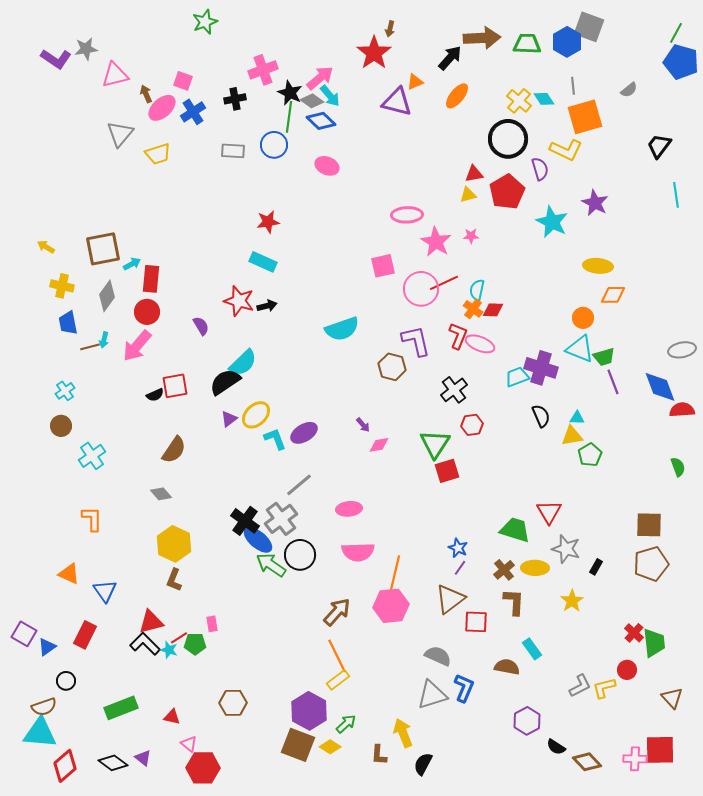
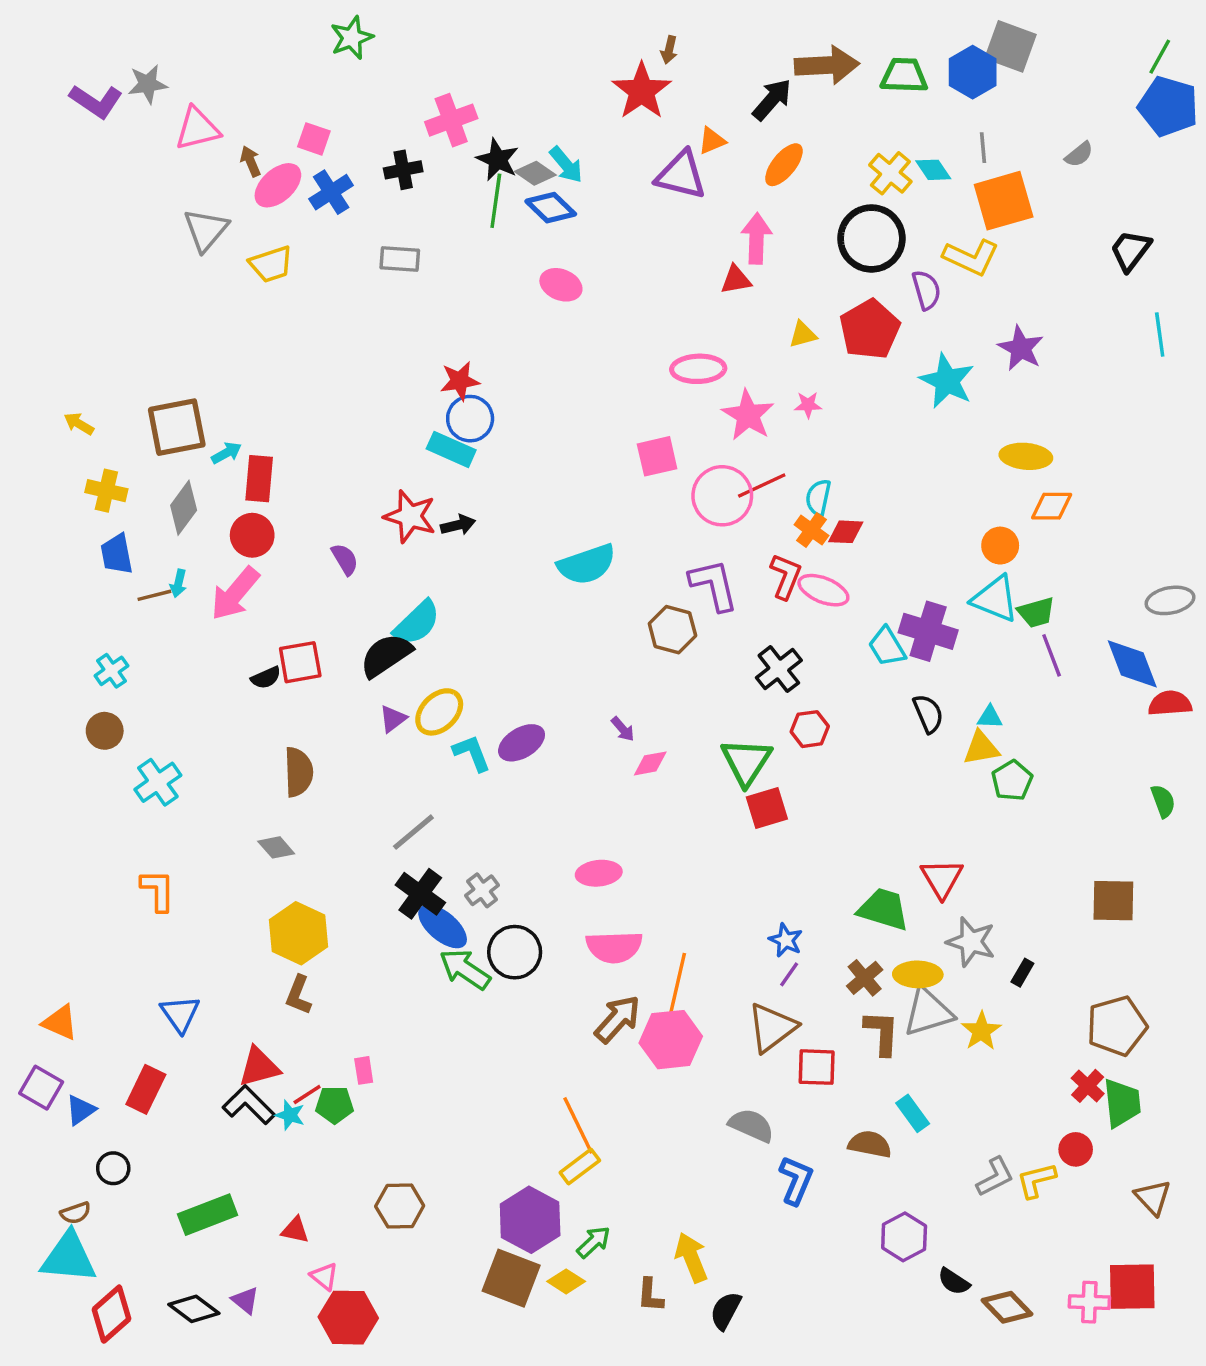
pink arrow: (320, 78) -> (757, 238), moved, turned -48
blue circle: (274, 145) -> (470, 419), moved
red triangle: (474, 174) -> (736, 280), moved
cyan trapezoid: (517, 377) -> (887, 647), turned -100
brown semicircle: (174, 450) -> (298, 772), turned -36
gray line: (299, 485) -> (413, 832), moved
gray cross: (281, 519) -> (482, 890), size x0.6
brown pentagon: (651, 564) -> (1117, 1026), moved
orange triangle: (69, 574) -> (60, 1022), moved
brown arrow: (337, 612) -> (618, 1019), moved
gray triangle: (432, 695) -> (928, 1012), moved
brown semicircle: (44, 707) -> (75, 1213), size x0.7

